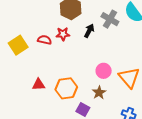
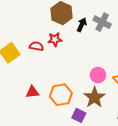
black arrow: (89, 31) -> (82, 25), moved
brown star: (99, 93) -> (94, 97), size x1.5

